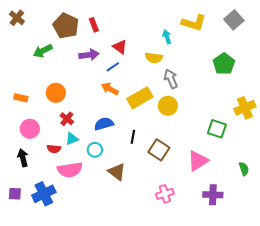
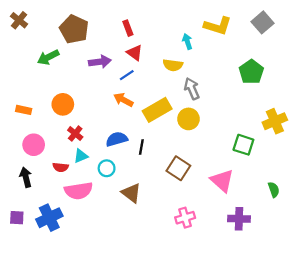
red rectangle: (94, 25) -> (128, 28), moved
black line: (133, 137) -> (141, 147), moved
pink triangle: (198, 161) -> (222, 181), turned -45

